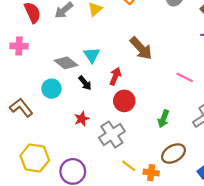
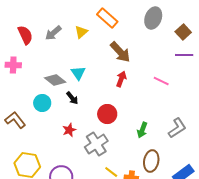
brown arrow: (141, 48) -> (120, 52), moved
red arrow: (115, 76) -> (121, 79), moved
pink line: (185, 77) -> (161, 81), moved
brown ellipse: (173, 154) -> (151, 161), turned -50

